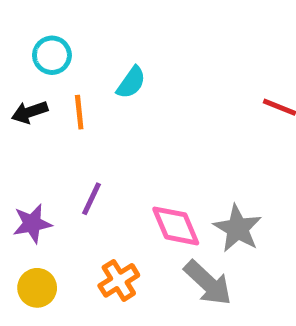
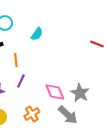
orange line: (79, 112) -> (16, 60), moved

